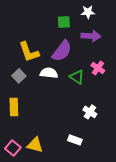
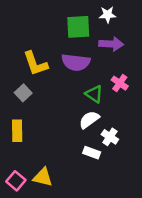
green square: (64, 22) -> (78, 27), size x1.5
purple semicircle: (62, 51) -> (76, 62), turned 60
white semicircle: (49, 73) -> (89, 120), moved, turned -42
white rectangle: (75, 140) -> (92, 153), moved

